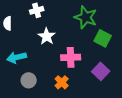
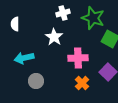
white cross: (37, 10) -> (63, 13), moved
orange cross: (62, 82) -> (82, 83), moved

